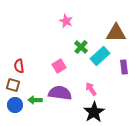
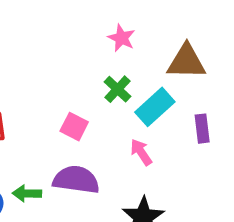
pink star: (66, 21) -> (121, 38), moved
pink square: (59, 66) -> (74, 127), turned -32
pink arrow: (91, 89) -> (141, 152), moved

